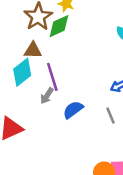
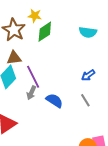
green diamond: (59, 26) -> (45, 32), moved
blue semicircle: (73, 110) -> (54, 101), turned 78

